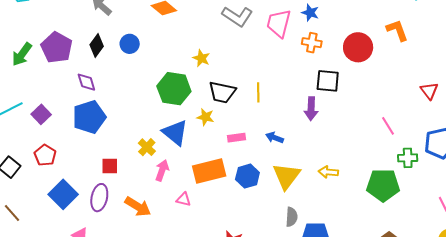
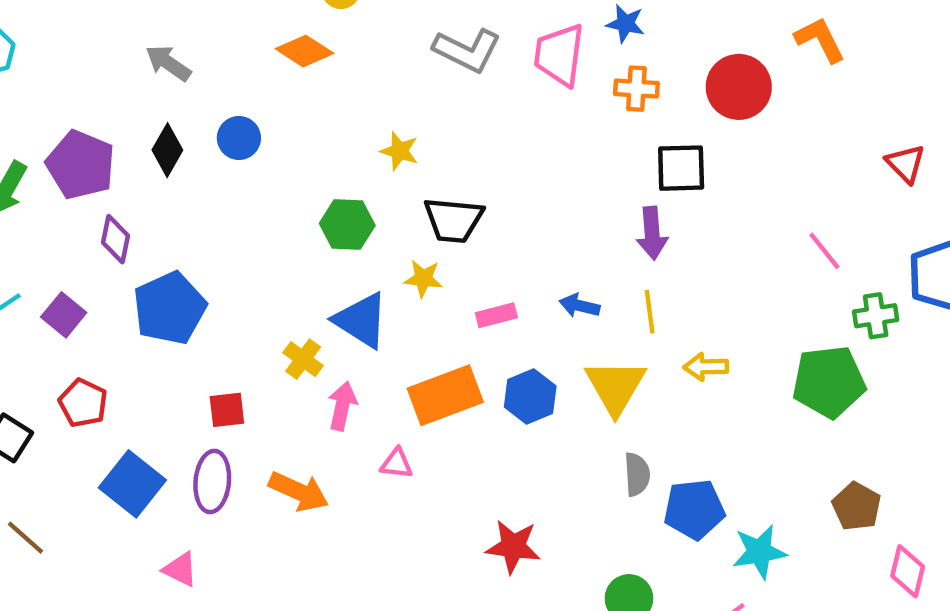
purple diamond: (86, 82) -> (116, 239), moved, turned 35
green hexagon: (174, 89) -> (347, 225), size x0.7
yellow line: (258, 92) -> (650, 312), moved

